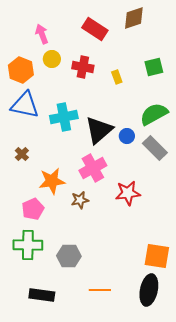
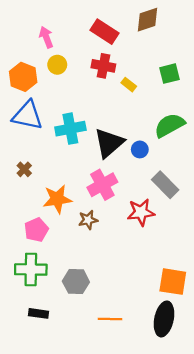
red cross: (83, 67) -> (103, 66), moved
yellow rectangle: (117, 77) -> (129, 85), turned -32
gray rectangle: (155, 148) -> (165, 185), moved
black rectangle: (42, 295) -> (39, 313), moved, size x0.7

